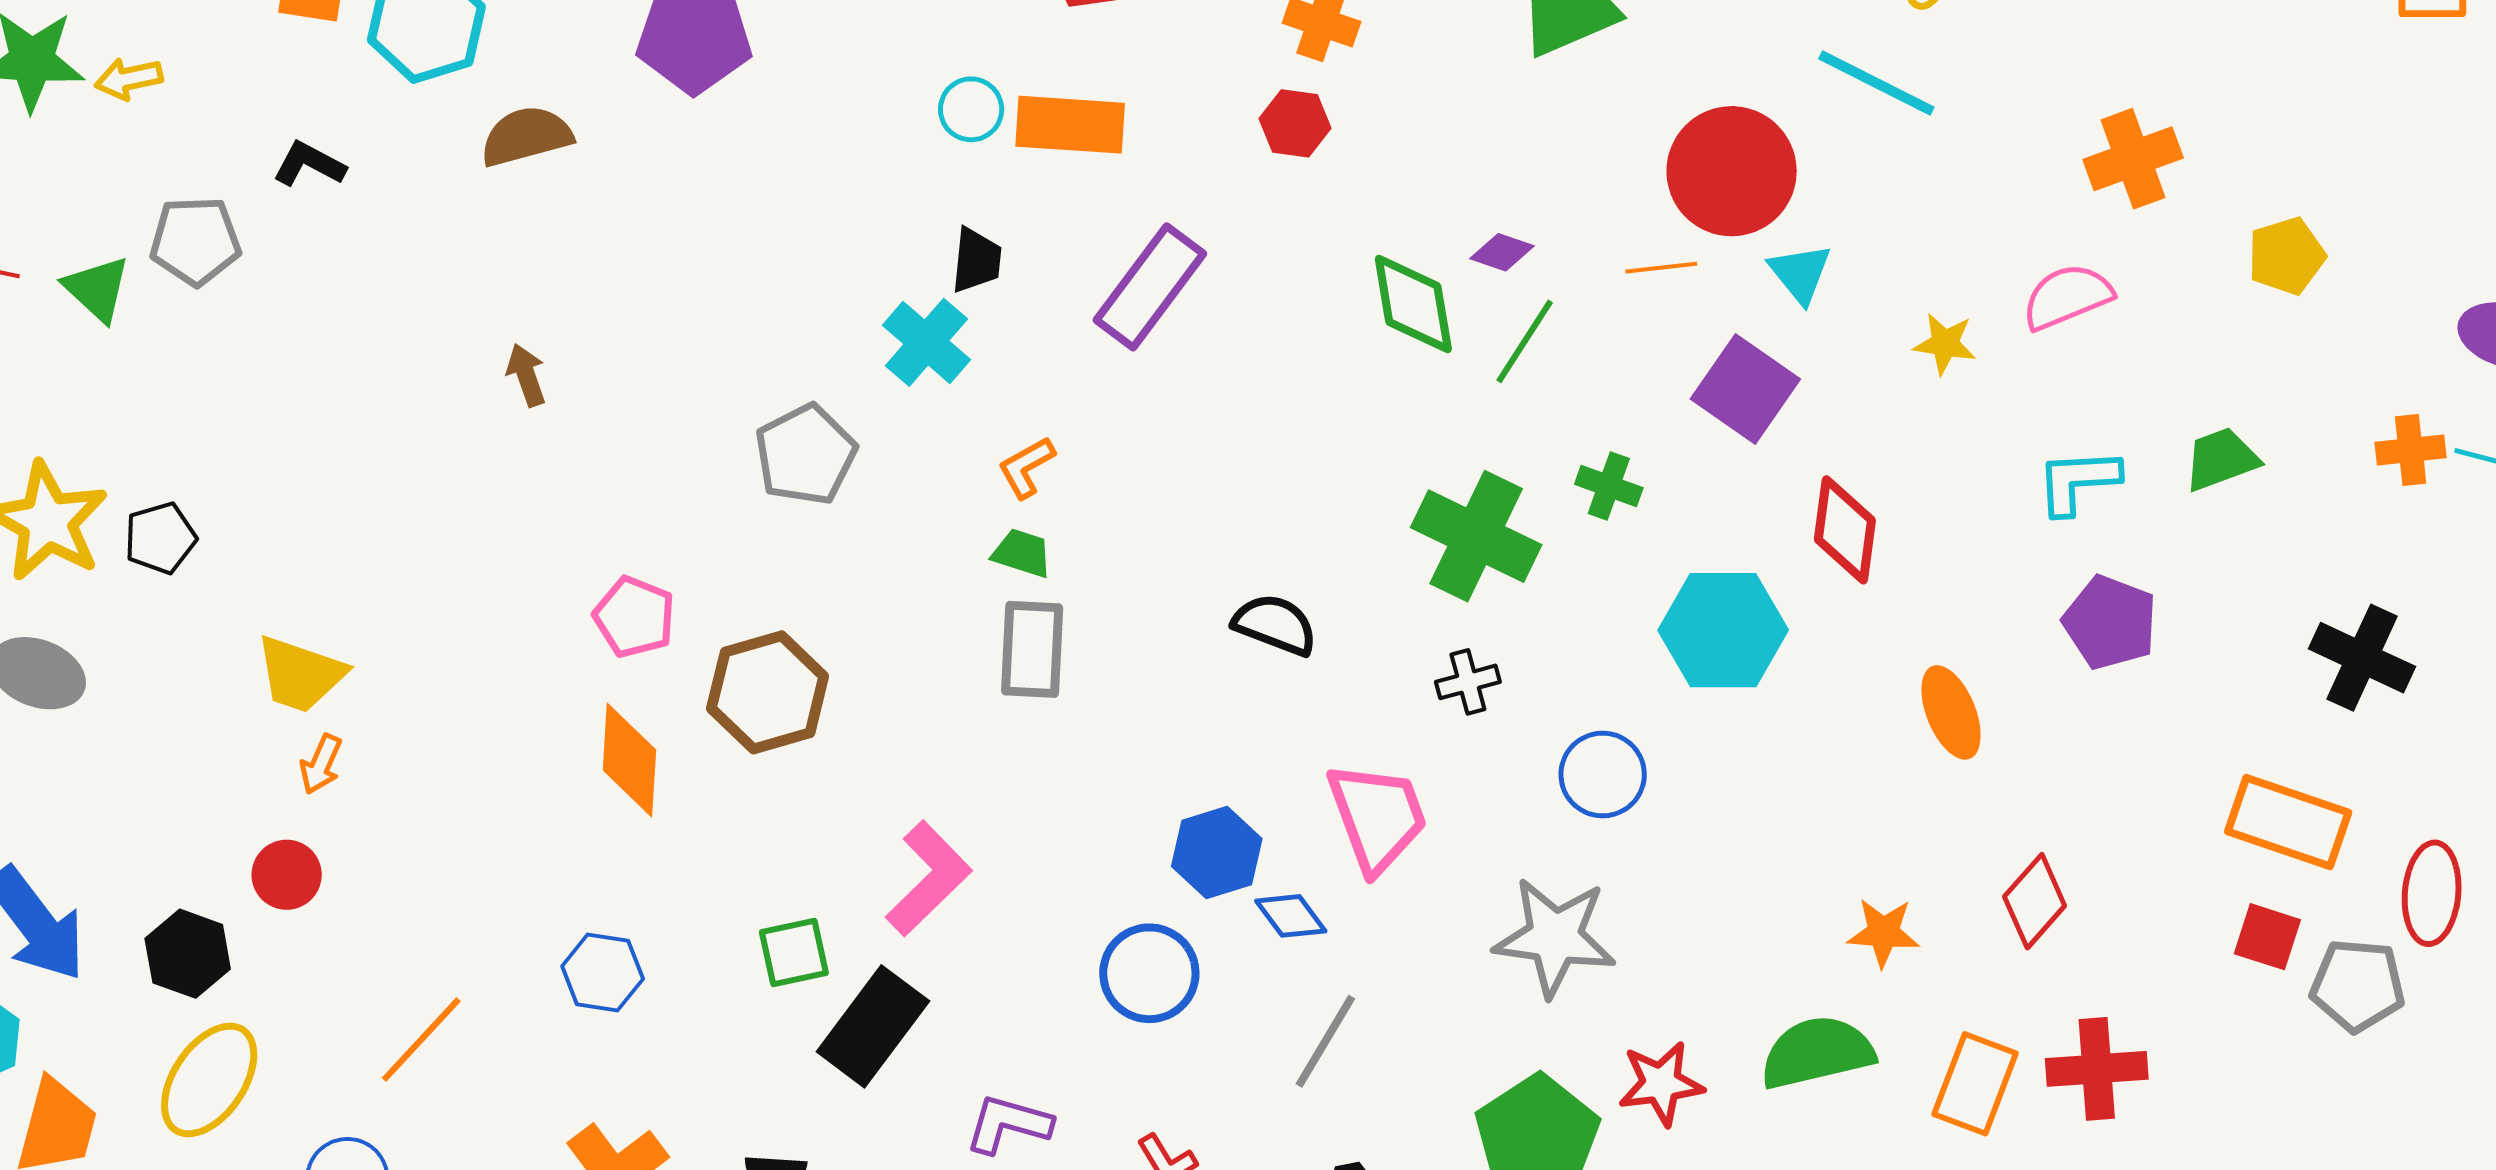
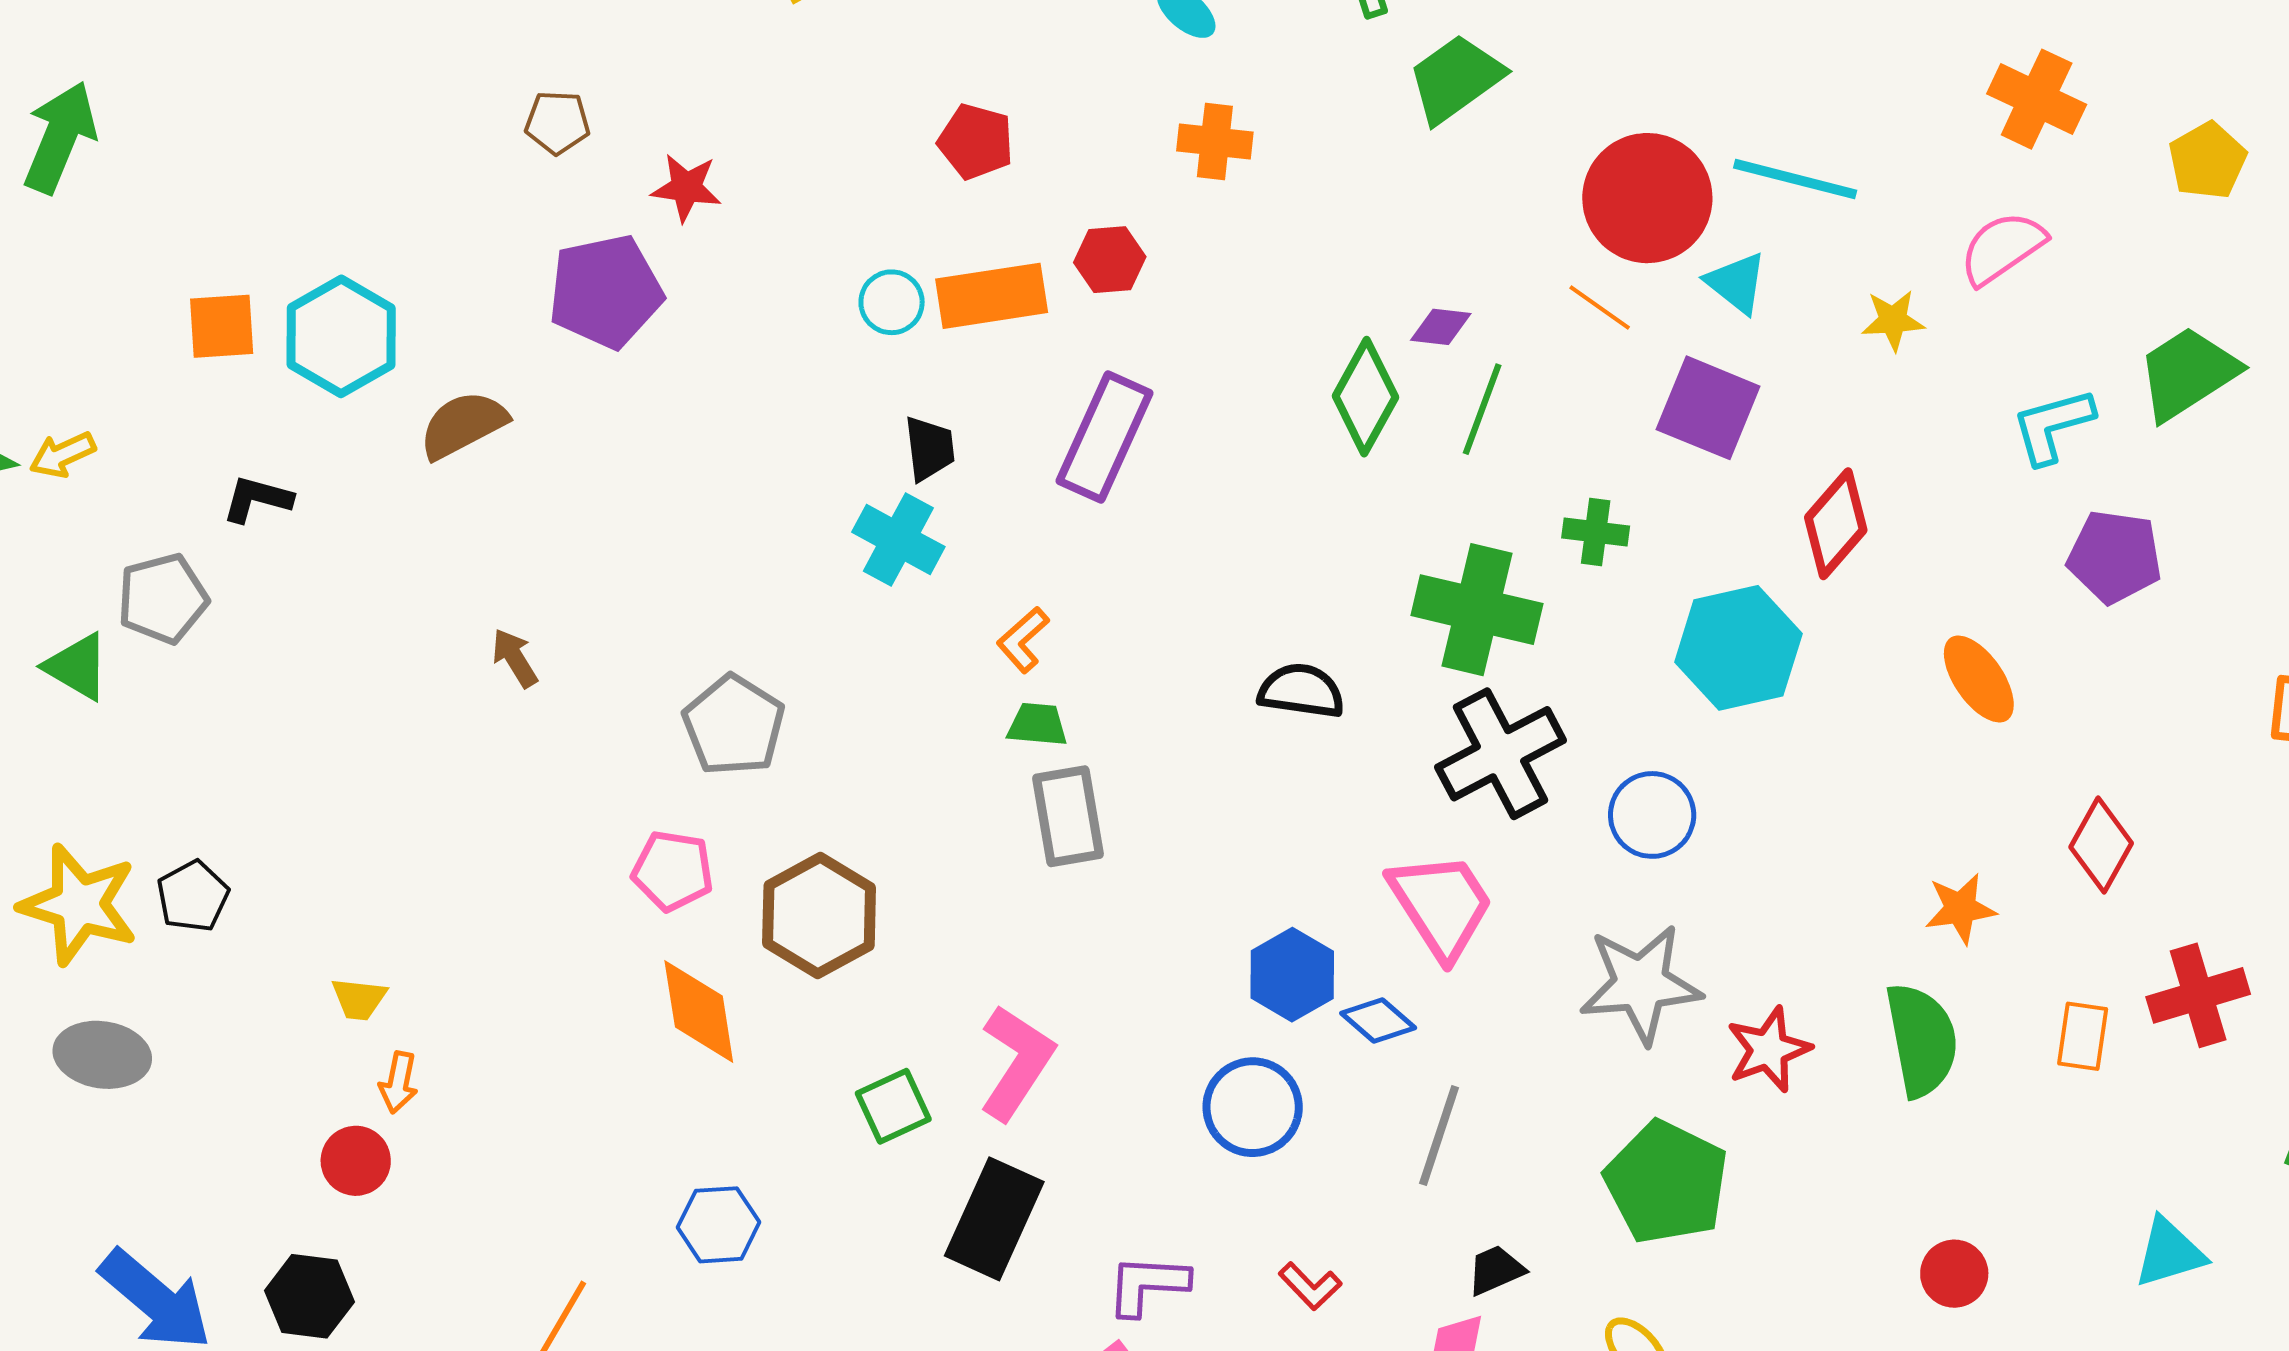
cyan line: (1876, 83) -> (1795, 179), moved
red hexagon: (1295, 123) -> (1110, 260), moved
orange cross: (2133, 159) -> (2037, 99), turned -32
orange line: (1661, 268) -> (1600, 307), turned 54
green diamond: (1413, 304) -> (1365, 397), turned 51
gray pentagon: (806, 455) -> (734, 725), moved
green trapezoid: (2221, 459) -> (2188, 373), size x1.4
red diamond: (1845, 530) -> (1836, 524), turned 46
black semicircle: (1275, 625) -> (1301, 691), moved
yellow trapezoid: (300, 674) -> (359, 999), size x0.6
black cross: (1468, 682) -> (1501, 754), size x2.0
red circle: (287, 875) -> (356, 1161), moved
green square: (794, 952) -> (893, 1106), moved
green semicircle: (1817, 1052) -> (1922, 1040), turned 105
red star: (1661, 1083) -> (1769, 1049), moved
orange rectangle: (1975, 1084) -> (2083, 1036), size x0.7

